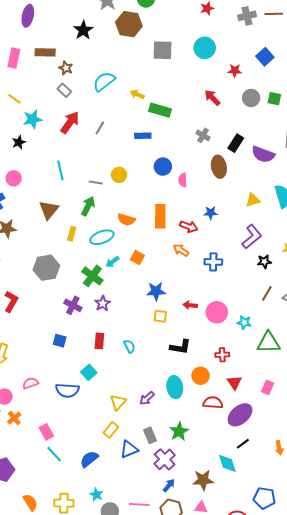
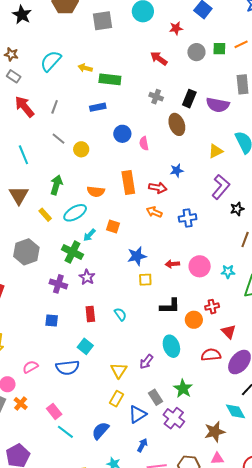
red arrow: (70, 122) -> (24, 107), turned -65
gray line: (96, 182) -> (59, 139), moved, turned 40
yellow rectangle: (72, 234) -> (45, 215), turned -48
orange circle: (201, 376) -> (194, 320), moved
blue arrow: (169, 485) -> (142, 445), moved

